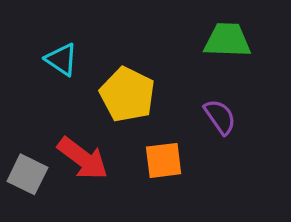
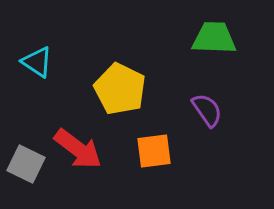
cyan triangle: (61, 59) -> (37, 62), moved

